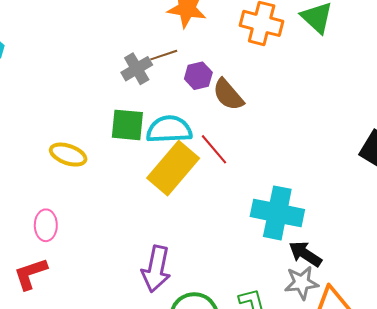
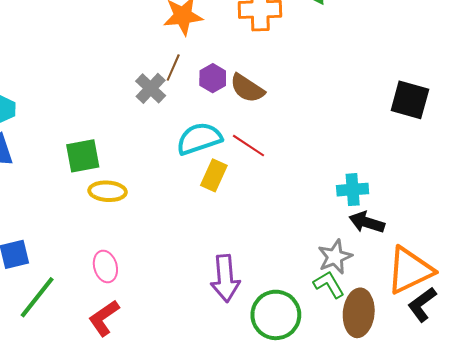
brown line: (164, 55) -> (173, 68), turned -32
green square: (127, 125) -> (83, 156), moved
yellow rectangle: (173, 168) -> (214, 175), size x0.6
cyan cross: (277, 213) -> (353, 190), moved, size x0.6
gray star: (302, 283) -> (335, 257), moved

